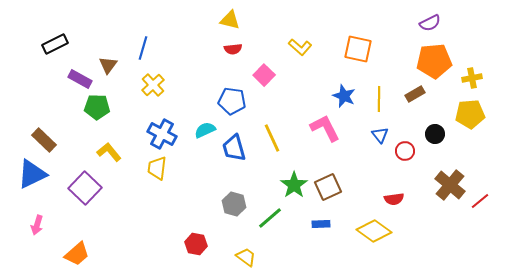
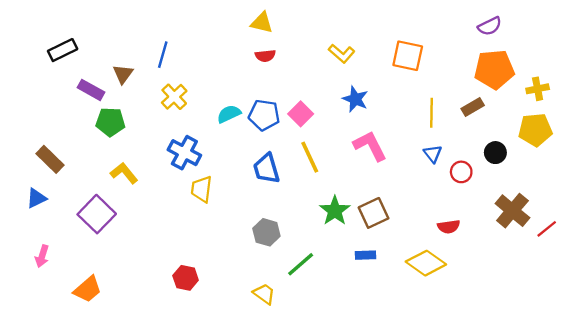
pink square: (264, 75) -> (301, 114), moved
blue star: (344, 96) -> (355, 99), moved
cyan semicircle: (205, 130) -> (229, 114), moved
yellow trapezoid: (157, 168) -> (202, 189), moved
blue triangle: (32, 174) -> (36, 198), size x0.6
green line: (270, 218) -> (301, 264), moved
red hexagon: (196, 244) -> (186, 278), moved
yellow trapezoid: (246, 257) -> (264, 294), moved

